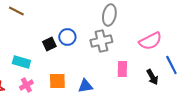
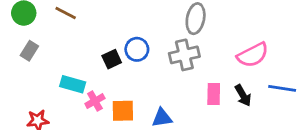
blue line: (171, 65) -> (282, 88), turned -54
black arrow: (152, 77) -> (243, 95), moved
pink cross: (26, 85) -> (95, 101), moved

